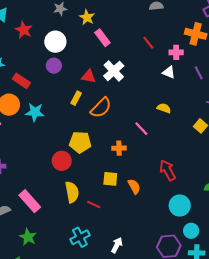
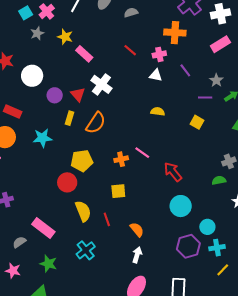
white circle: (55, 42) -> (32, 76), moved
purple circle: (54, 66) -> (55, 95), moved
red triangle: (89, 76) -> (78, 94), turned 49
cyan star: (35, 112) -> (42, 138), moved
pink line: (141, 129) -> (142, 153), moved
orange semicircle: (134, 186) -> (137, 230), moved
red line: (94, 205) -> (107, 219), turned 56
cyan circle: (180, 206) -> (181, 206), moved
cyan cross: (80, 237) -> (86, 250), moved

